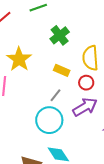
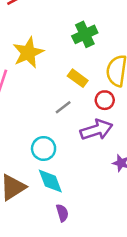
cyan circle: (49, 120) -> (44, 148), moved, size x0.7

